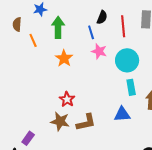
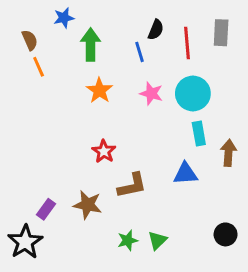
brown semicircle: (17, 24) -> (30, 40), turned 152
orange line: (33, 40) -> (39, 67), moved
pink star: (99, 51) -> (151, 93), moved
brown star: (60, 121) -> (88, 205), moved

